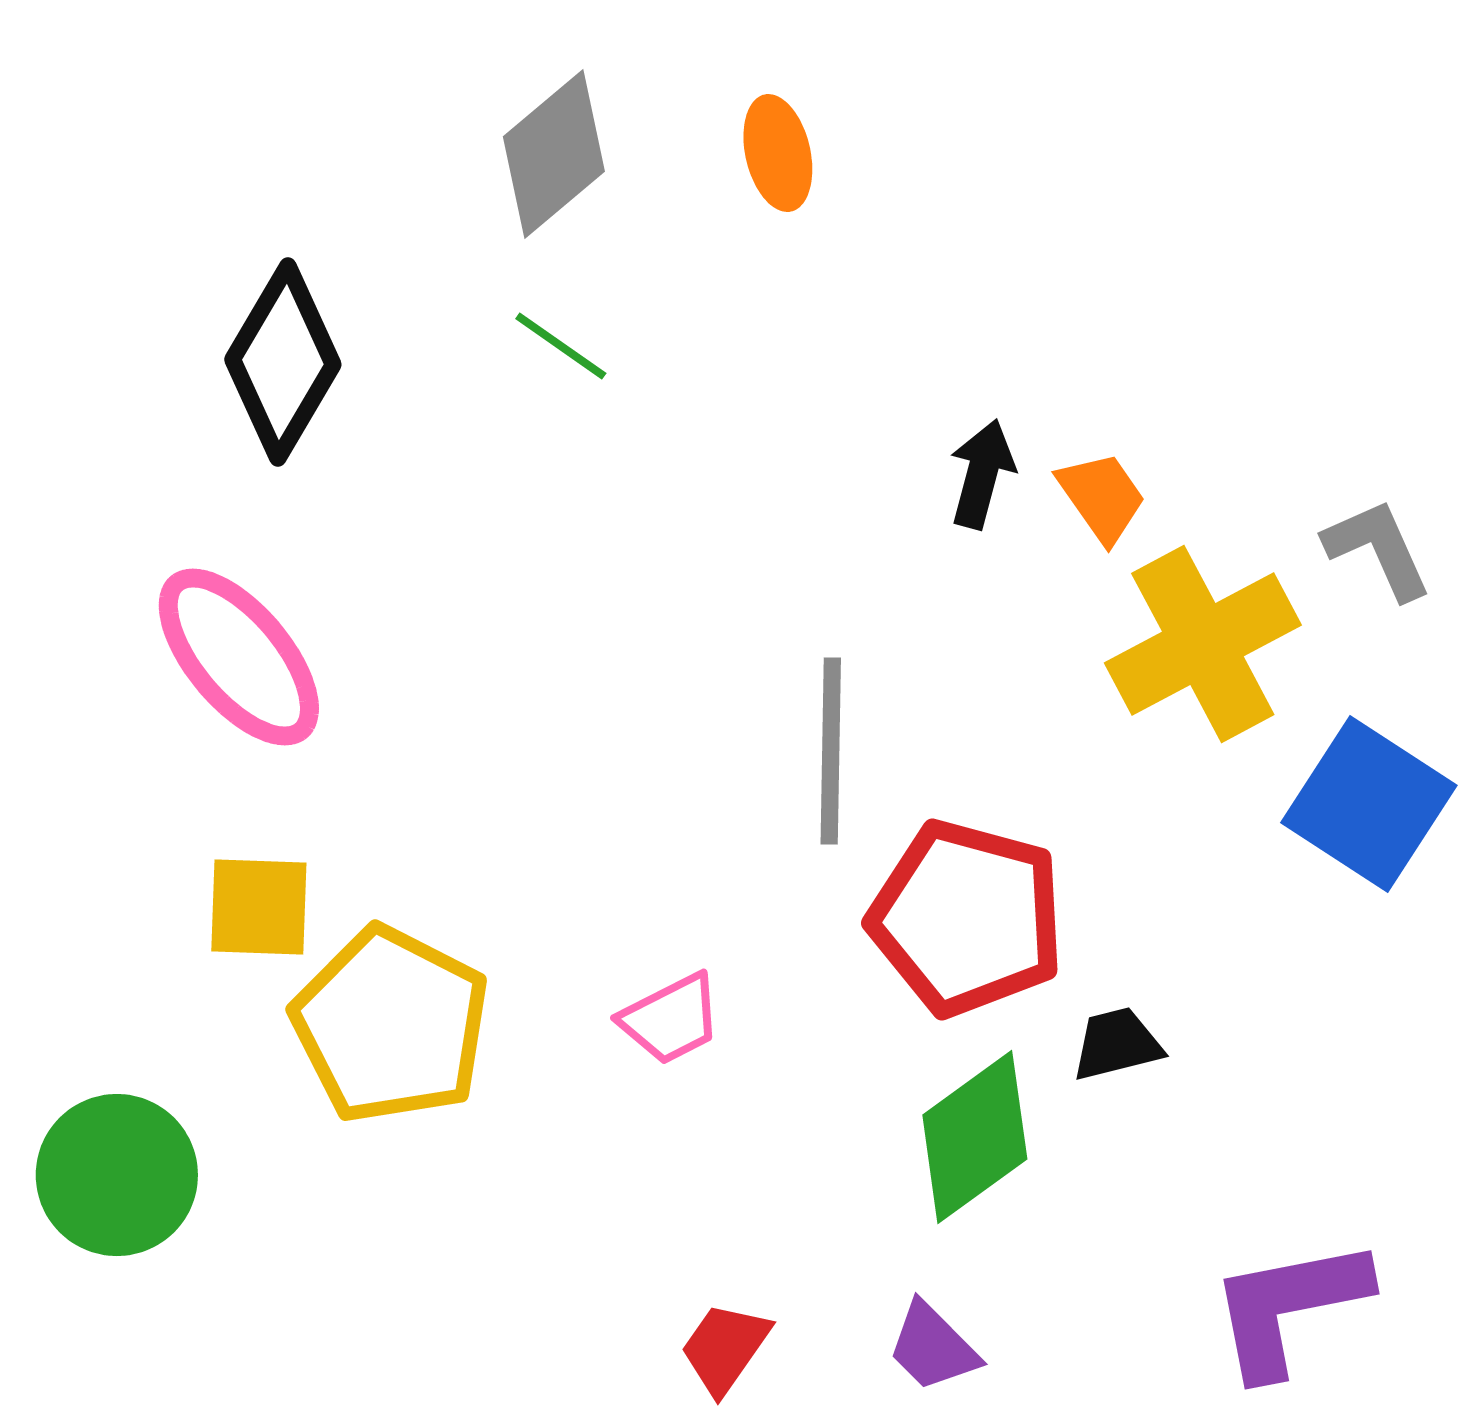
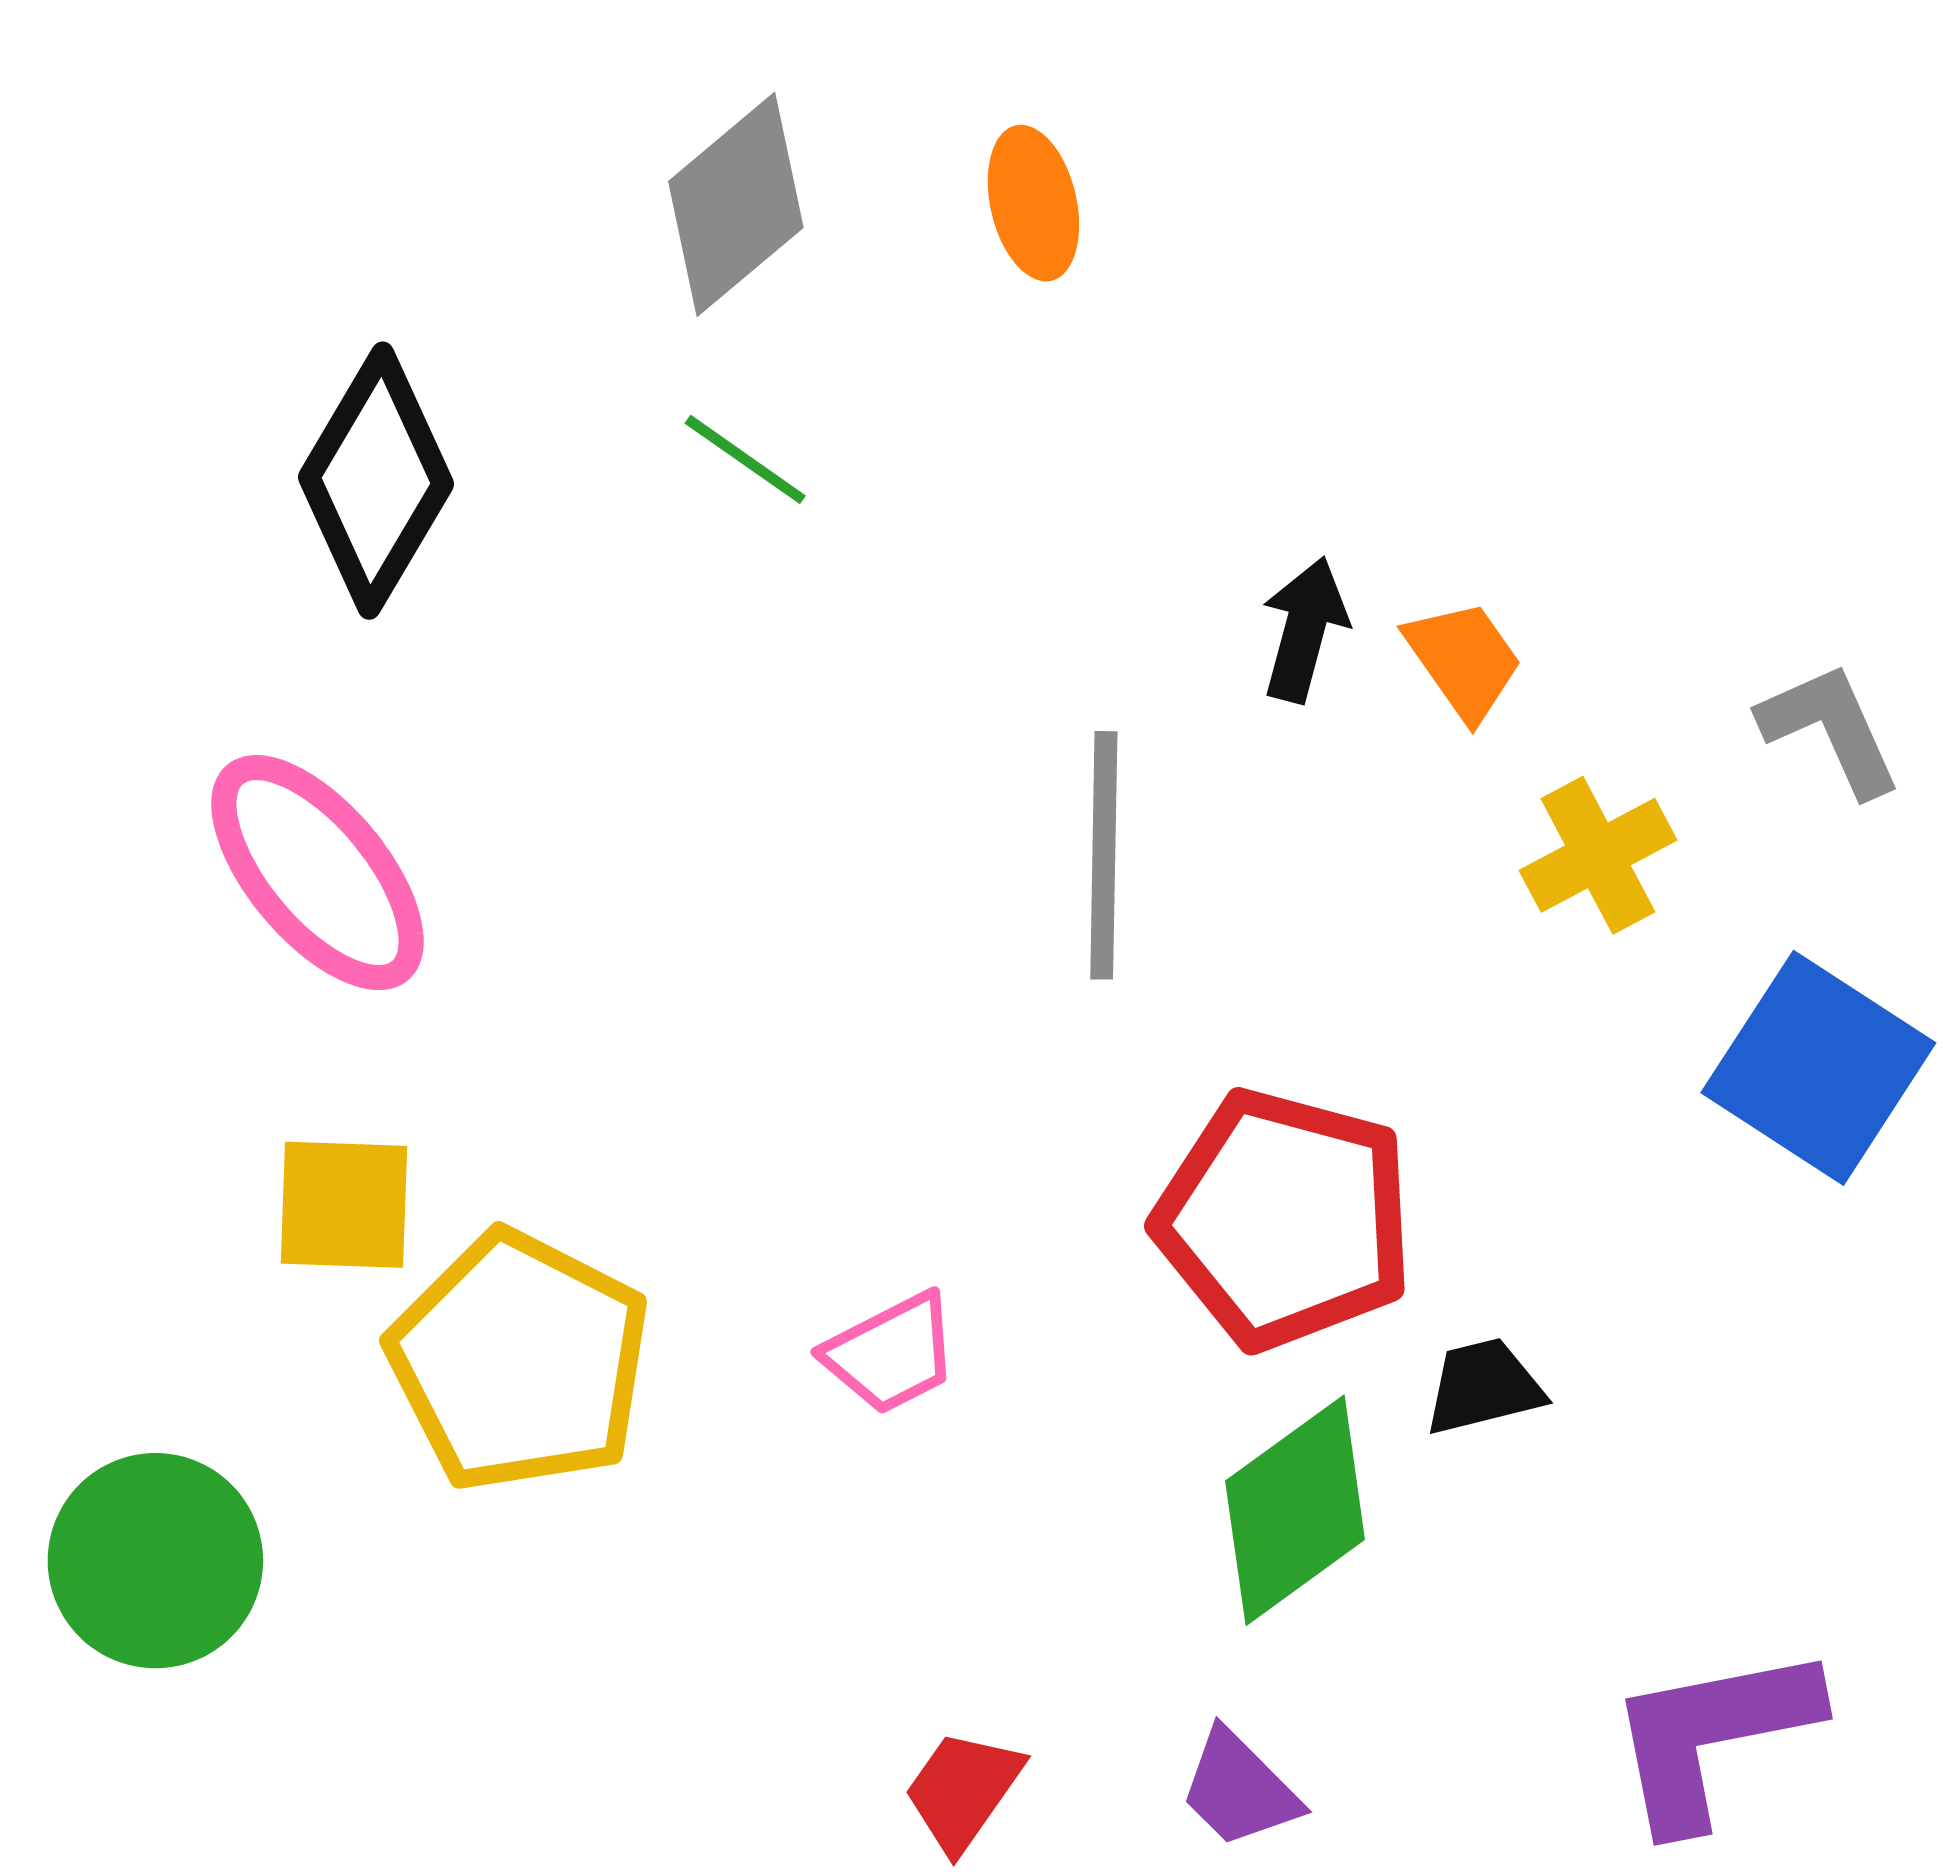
yellow cross: (1203, 644) -> (1598, 855), size x0.6
gray line: (831, 751) -> (1104, 855), moved

